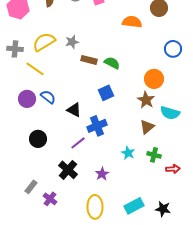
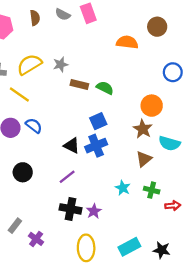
black triangle: (74, 110) -> (72, 146), moved
blue cross: (97, 126) -> (96, 146), moved
black cross: (68, 170) -> (70, 209), moved, turned -30

